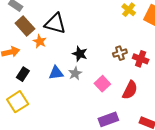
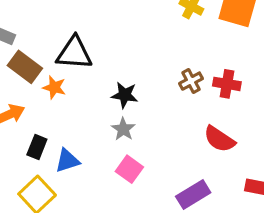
blue triangle: (56, 73) -> (67, 161), moved
pink square: (102, 84) -> (129, 169), moved
red semicircle: (130, 90) -> (219, 139), turned 108

